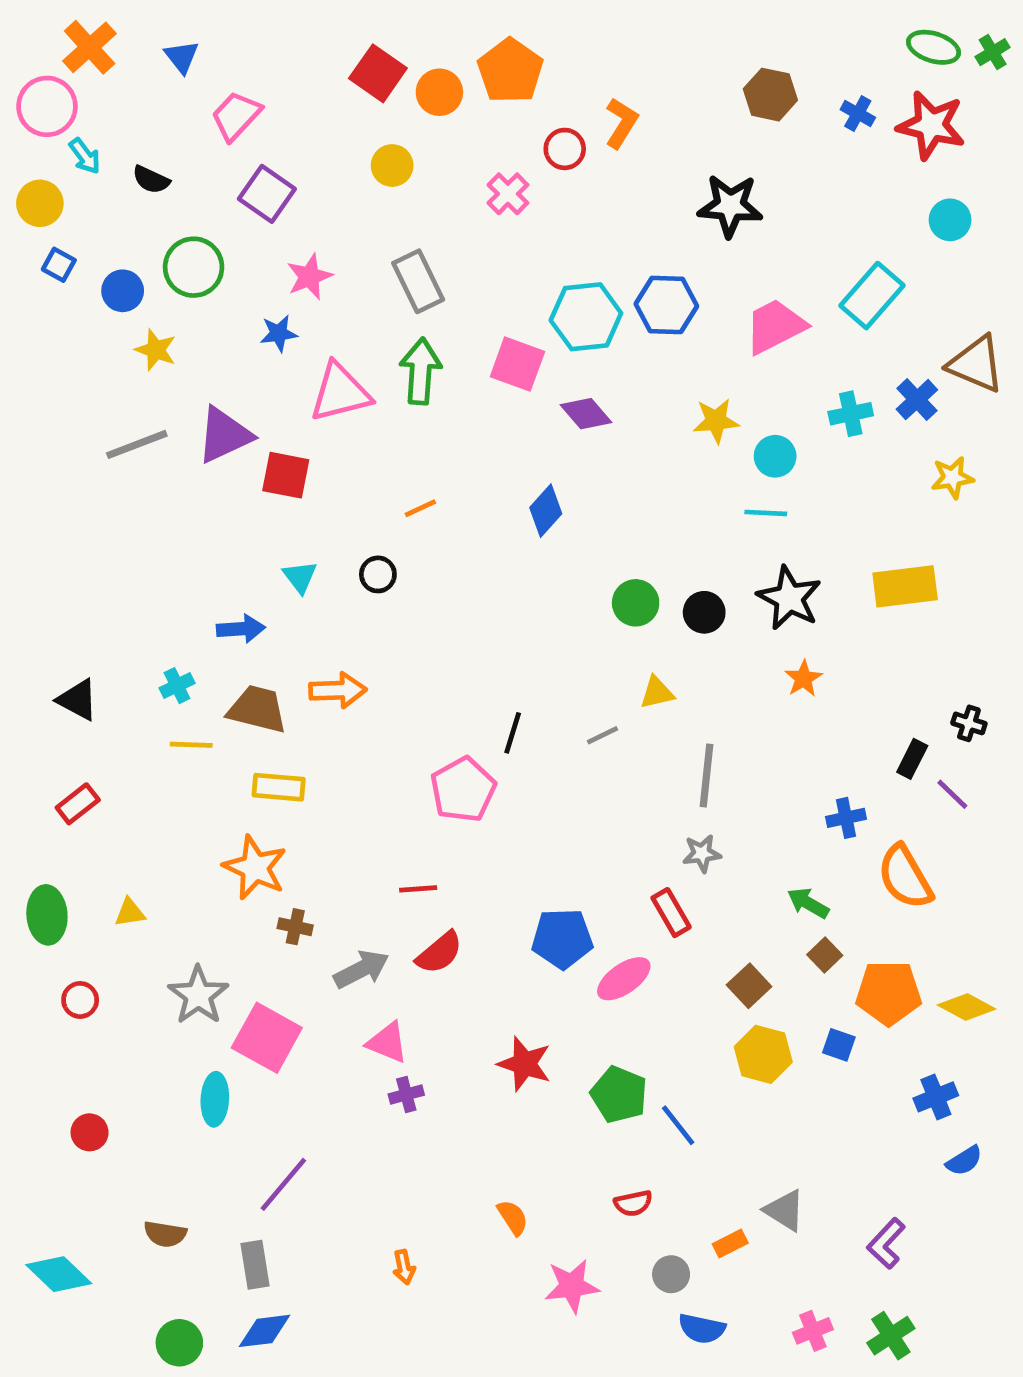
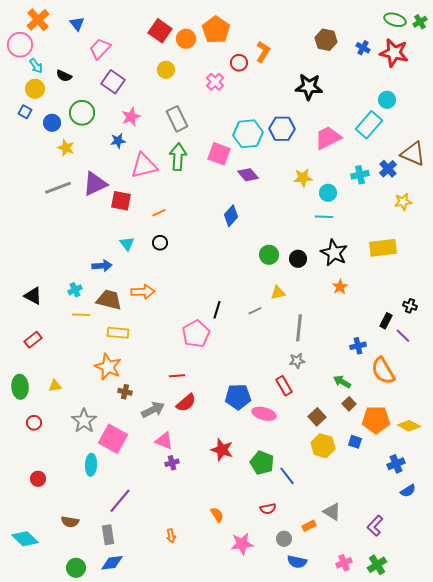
yellow circle: (40, 203) -> (35, 89), moved
cyan circle: (950, 220) -> (387, 100), moved
orange line: (420, 508) -> (159, 213), moved
pink ellipse: (624, 979) -> (264, 414), turned 50

